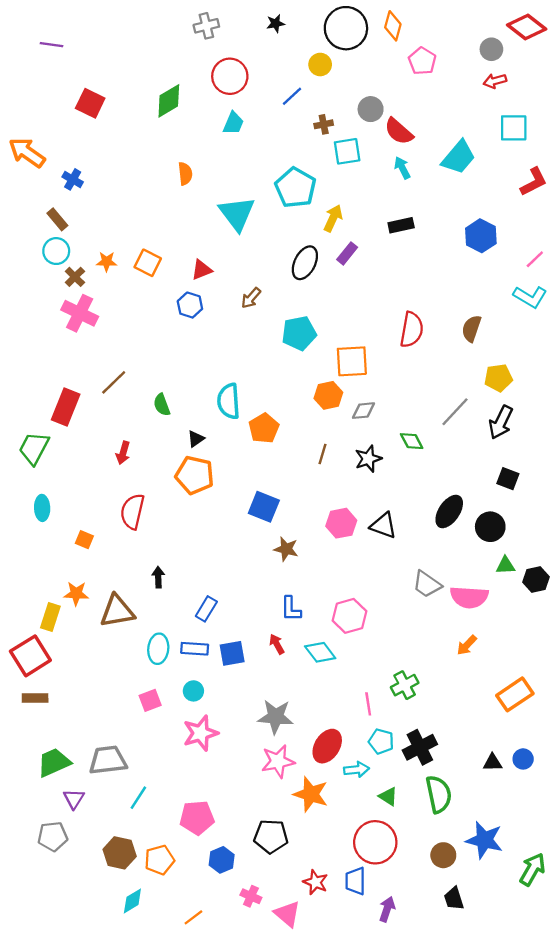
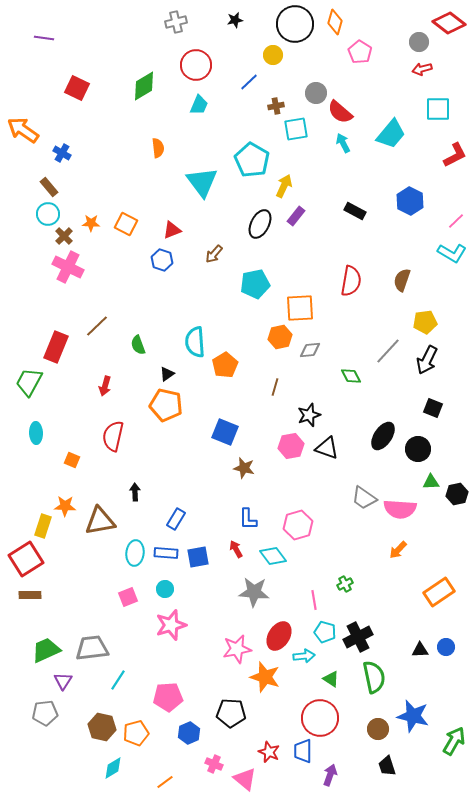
black rectangle: (401, 225) -> (355, 211), moved, turned 40
black star: (368, 459) -> (309, 415), moved
green cross: (405, 685) -> (345, 584), size x0.7
gray star: (276, 717) -> (254, 592), moved

